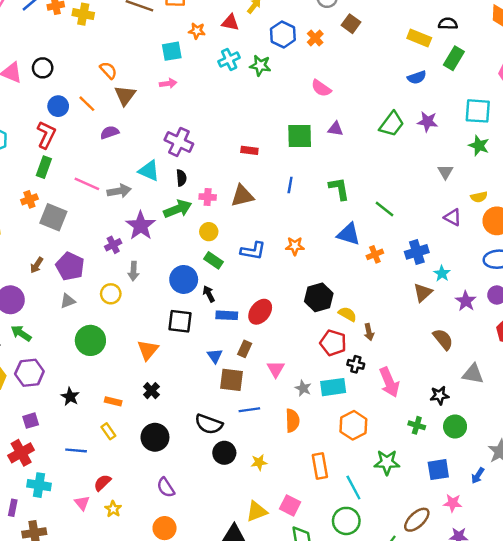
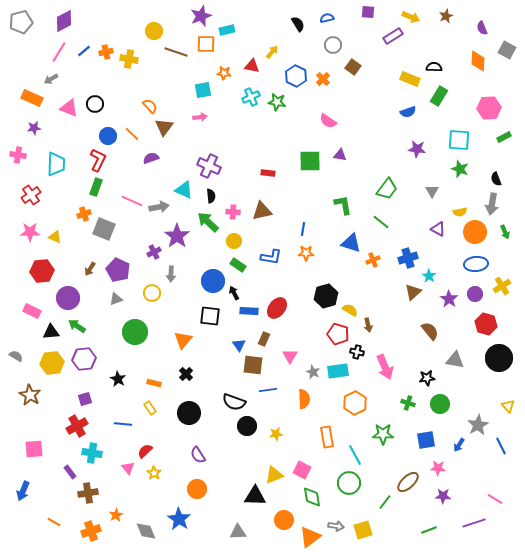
green trapezoid: (392, 124) -> (387, 189), moved
blue line: (290, 185) -> (303, 229), moved
green arrow: (178, 209) -> (208, 222), turned -115
purple rectangle: (13, 508) -> (70, 472), turned -48

